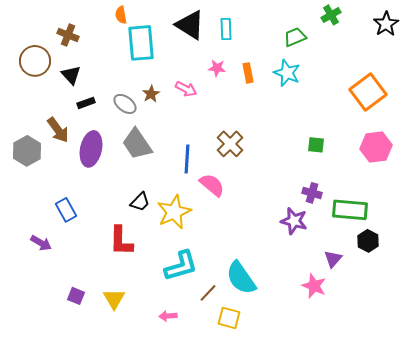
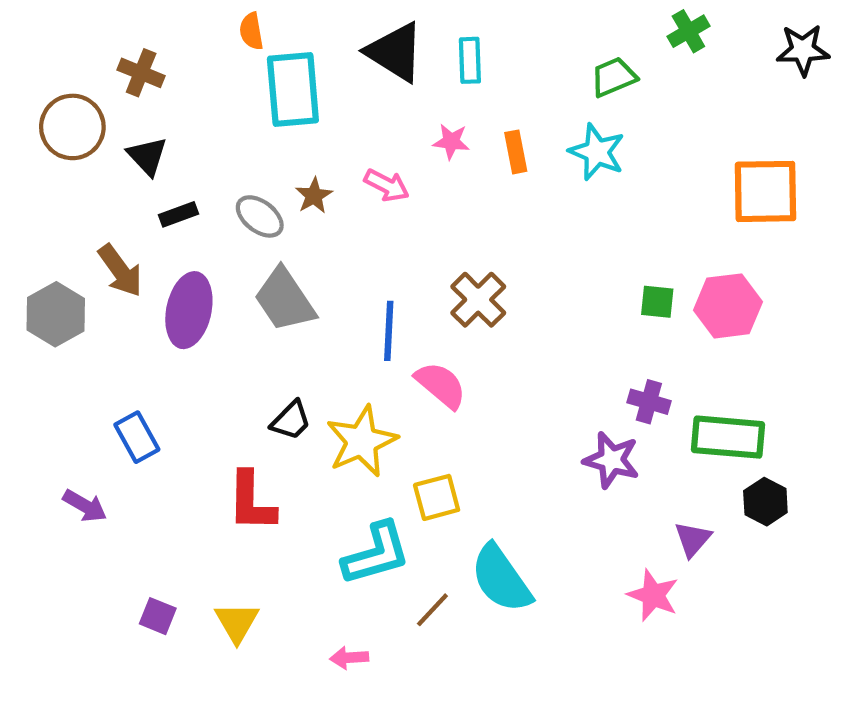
black star: (386, 24) -> (803, 50), turned 30
orange square: (368, 92) -> (765, 191), turned 36
pink hexagon: (376, 147) -> (728, 306), moved
yellow square: (229, 318) -> (437, 497), moved, turned -30

